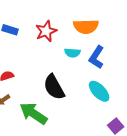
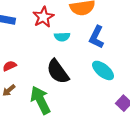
cyan semicircle: (72, 53) -> (62, 37), moved
green arrow: (33, 113) -> (40, 100), turned 36

